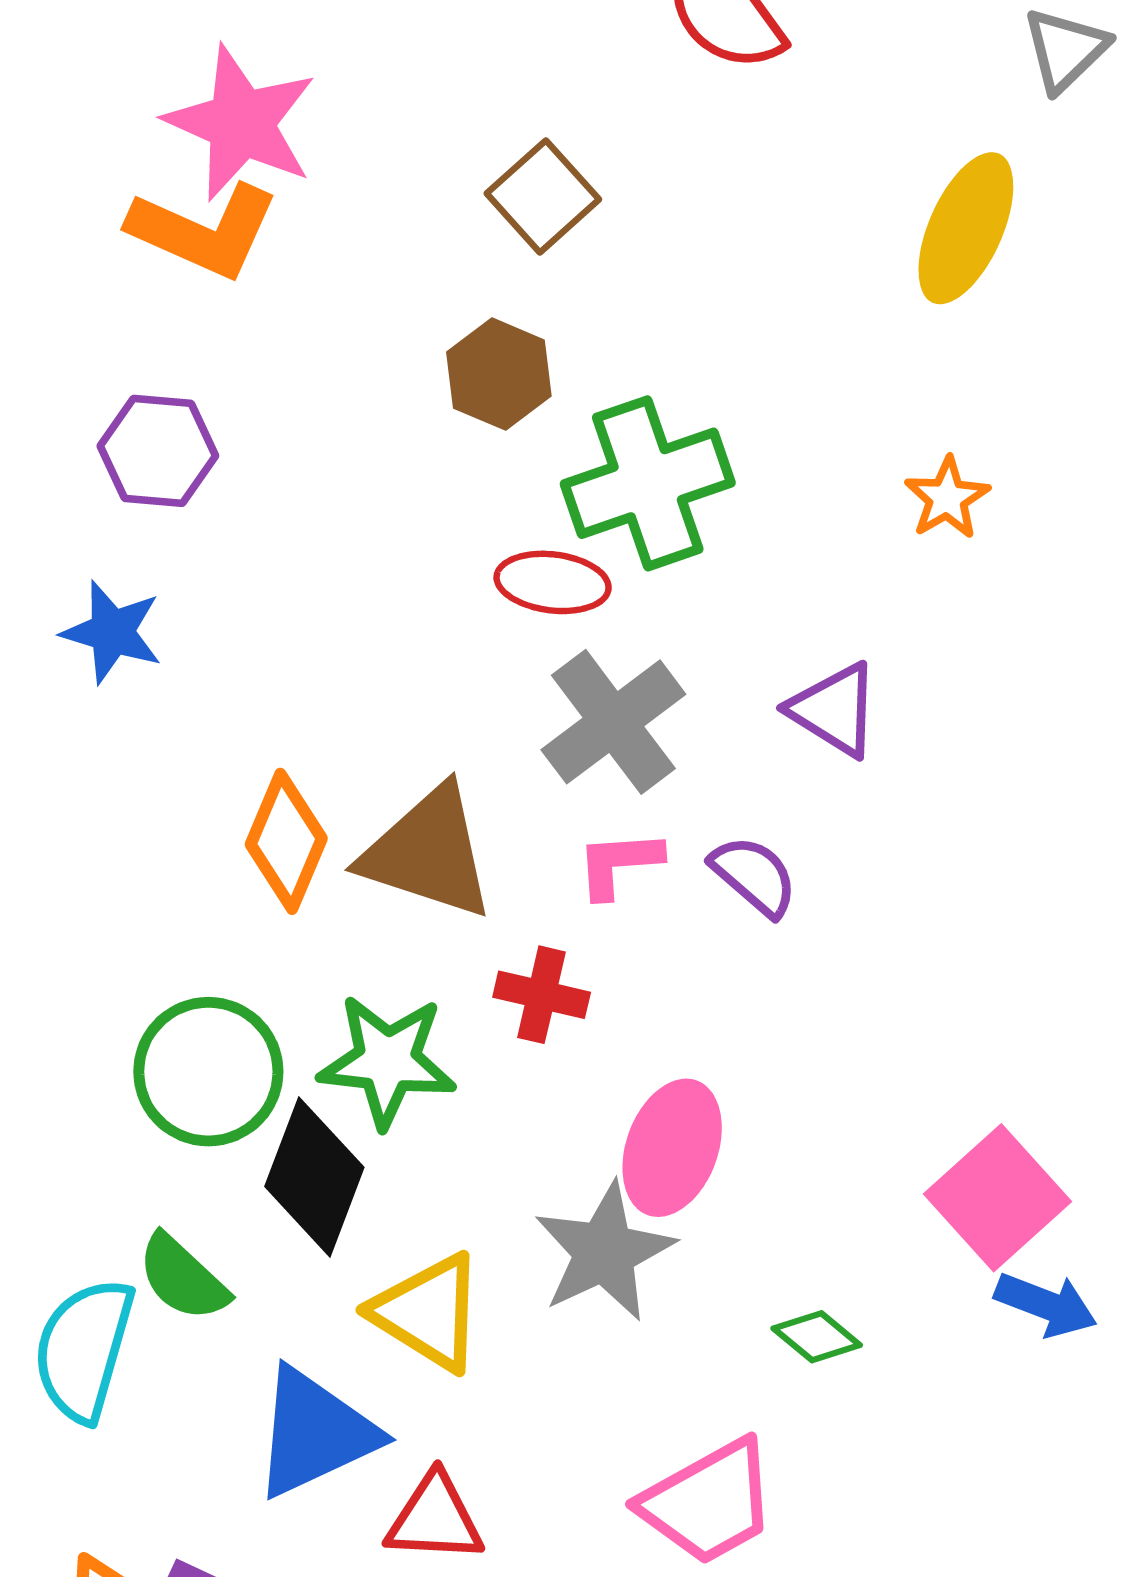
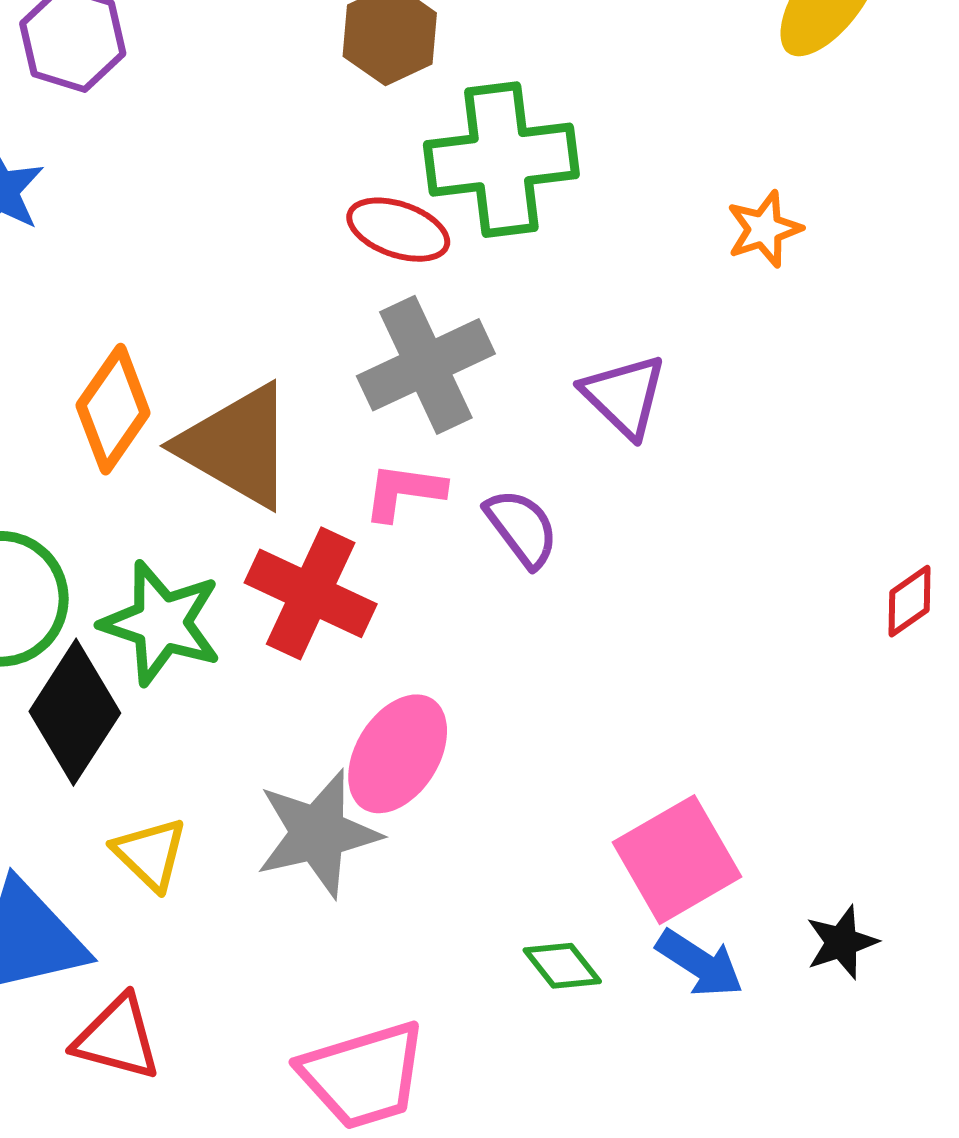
red cross: (542, 995) -> (311, 593), size x1.5
yellow triangle: (428, 1312) -> (150, 854), size x0.7
green diamond: (817, 1337) -> (562, 966), moved

